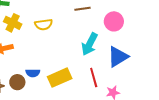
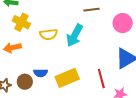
yellow semicircle: (44, 25) -> (49, 34), moved
cyan arrow: (90, 44) -> (75, 35), moved

